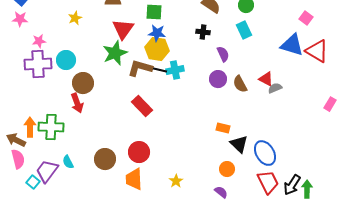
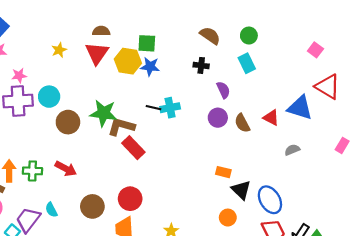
red triangle: (123, 29) -> (97, 53), moved
blue triangle: (292, 45) -> (300, 108), moved
yellow hexagon: (157, 49) -> (128, 61), moved
green star: (115, 53) -> (103, 113), moved, turned 30
brown L-shape: (140, 68) -> (121, 127), moved
gray semicircle: (275, 88) -> (292, 150), moved
red arrow: (77, 103) -> (66, 169), moved, turned -42
green cross: (51, 127) -> (32, 171), size x0.7

